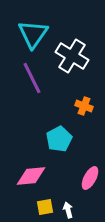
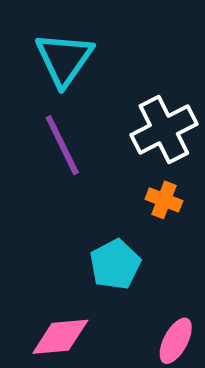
white cross: (72, 56) -> (164, 130), moved, turned 32

